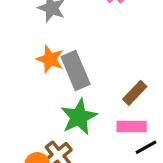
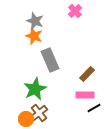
orange star: (50, 59) -> (34, 36), moved
green star: (79, 117) -> (35, 89), moved

